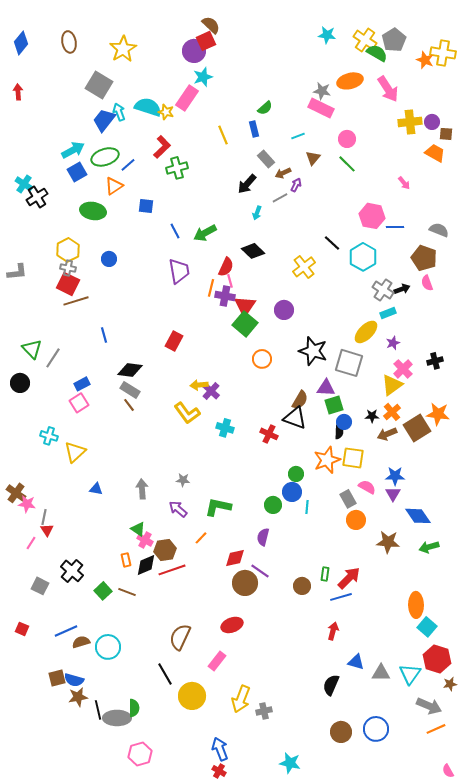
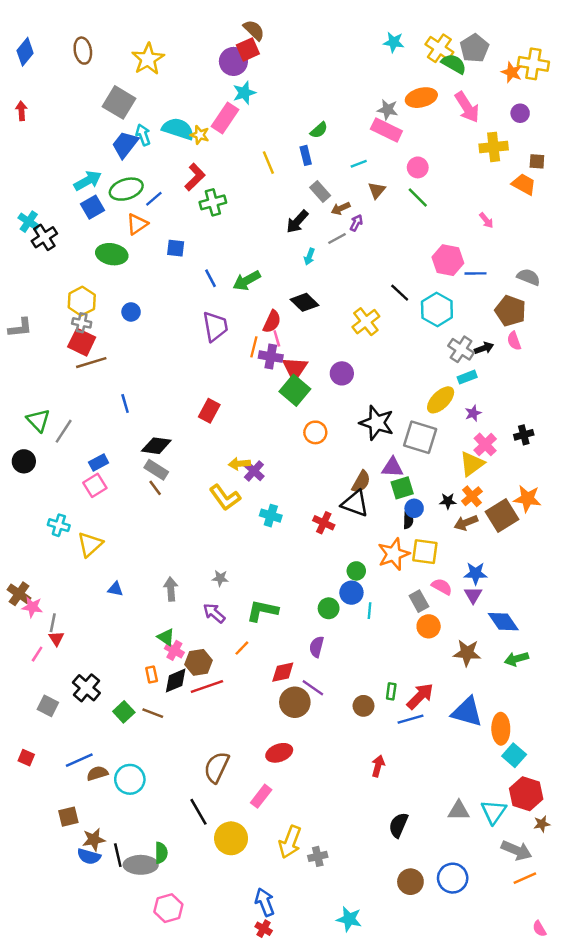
purple circle: (432, 122) -> (520, 113), moved
red arrow: (333, 631) -> (378, 766), moved
blue triangle: (356, 662) -> (467, 712), moved, size x1.6
blue semicircle: (74, 680) -> (89, 856), moved

